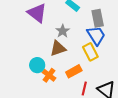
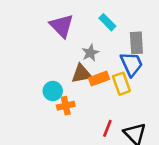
orange rectangle: (74, 71) -> (99, 79), moved
orange cross: (49, 75) -> (66, 106), turned 32

